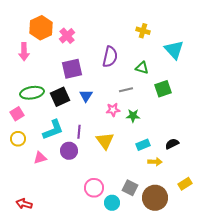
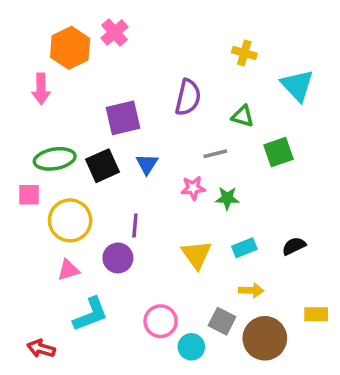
pink cross: (67, 36) -> (114, 32), moved
pink square: (17, 114) -> (29, 195), turned 32
cyan L-shape: (53, 130) -> (91, 314), moved
yellow circle: (18, 139) -> (70, 220), moved, size x1.6
yellow triangle: (105, 141) -> (196, 255), moved
yellow arrow: (155, 162) -> (251, 290), moved
yellow rectangle: (185, 184) -> (316, 314), turned 32

